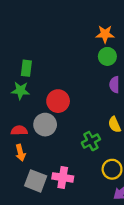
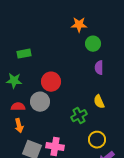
orange star: (105, 34) -> (79, 25), moved
green rectangle: (26, 68) -> (24, 54), turned 72
green star: (20, 90) -> (14, 81), moved

